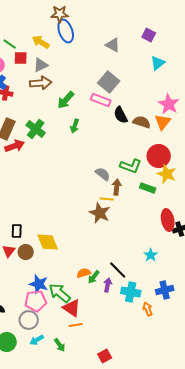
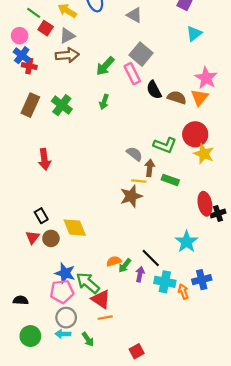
gray triangle: (113, 45) -> (134, 15), moved
red square: (21, 58) -> (46, 28), turned 32
green arrow: (66, 100) -> (105, 66), moved
pink rectangle: (101, 100) -> (132, 74), turned 42
red arrow: (15, 146) -> (44, 159), moved, turned 102
green rectangle: (148, 188) -> (170, 180), moved
brown star: (100, 213) -> (131, 196), turned 30
black rectangle: (17, 231) -> (41, 216), turned -32
cyan star: (151, 255) -> (187, 242), size x1.5
orange arrow: (148, 309) -> (183, 292), moved
gray circle: (29, 320) -> (66, 318), moved
cyan arrow: (37, 340) -> (63, 334), turned 32

